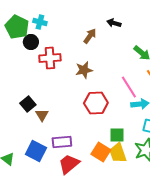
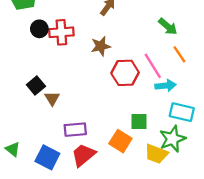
black circle: (31, 42) -> (39, 29), moved
red hexagon: (96, 103) -> (125, 73), moved
blue square: (36, 151) -> (47, 157), moved
yellow trapezoid: (118, 153) -> (156, 154), moved, turned -50

